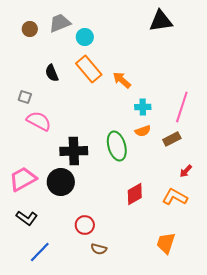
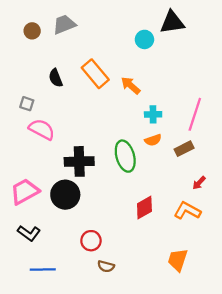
cyan circle: (85, 37) -> (144, 39), moved
blue line: (40, 252) -> (43, 270), turned 45

